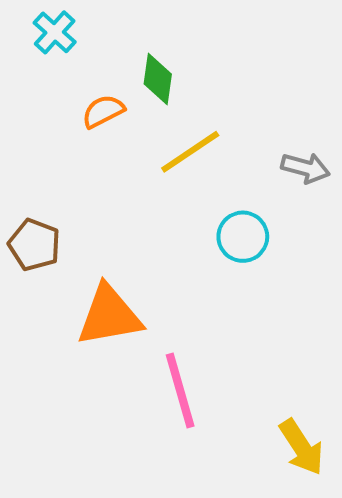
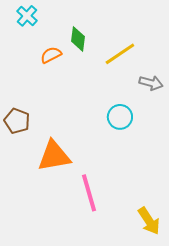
yellow line: (190, 152) -> (120, 54), moved

